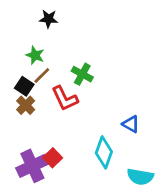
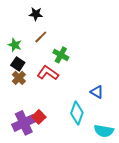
green star: (35, 55) -> (15, 45), moved
brown line: (42, 76) -> (41, 37), moved
red L-shape: (65, 98) -> (48, 73), turned 150

